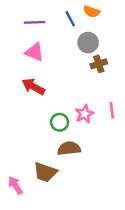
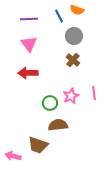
pink triangle: (35, 52) -> (29, 44), turned 30
brown cross: (99, 64) -> (73, 60), moved, turned -32
red arrow: (33, 87) -> (28, 73), turned -30
pink arrow: (15, 185) -> (13, 156), turned -42

